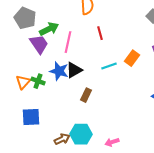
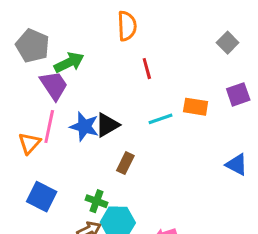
pink line: (68, 42) -> (49, 126), moved
orange rectangle: (132, 58) -> (196, 107), turned 63
green cross: (38, 81) -> (96, 201), moved
blue square: (31, 117) -> (42, 197), turned 30

